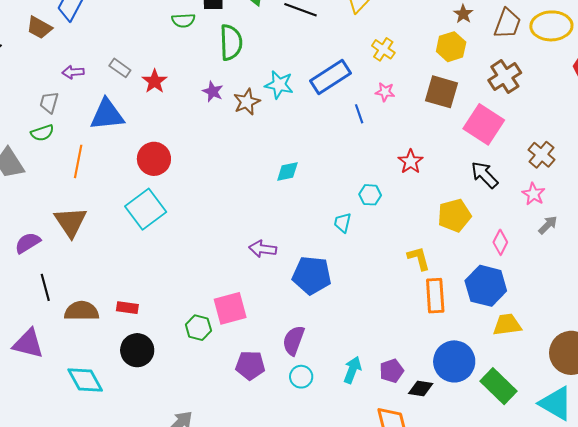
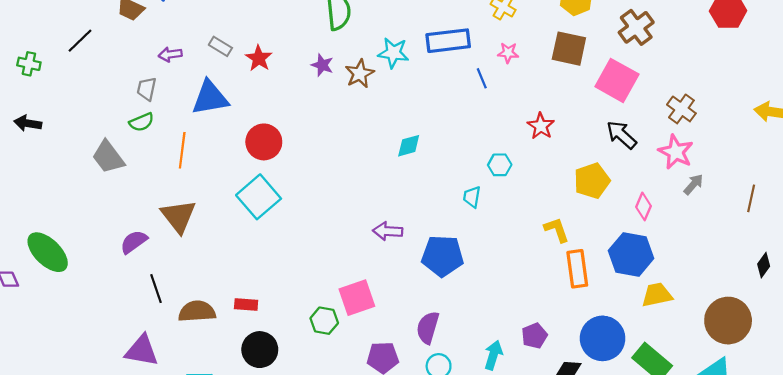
blue rectangle: (330, 77) -> (448, 41), turned 30
pink star: (534, 194) -> (676, 152), size x1.4
purple pentagon: (392, 371) -> (534, 336), moved

